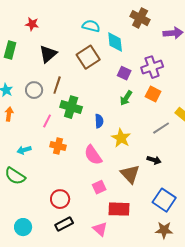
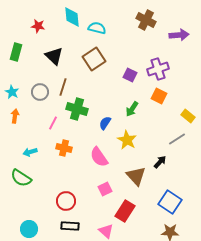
cyan diamond: (115, 42) -> (72, 17), moved
black triangle: (48, 54) -> (54, 56), turned -36
green arrow: (126, 98) -> (132, 109), moved
blue semicircle: (99, 121) -> (105, 123), turned -144
gray line: (161, 128) -> (177, 139), moved
black arrow: (154, 160) -> (160, 162), turned -64
red rectangle: (119, 209) -> (125, 211), turned -60
black rectangle: (64, 224) -> (70, 226), turned 30

